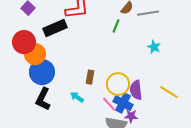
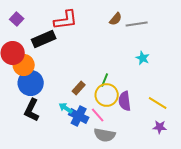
green line: (116, 26) -> (105, 80), moved
brown rectangle: (90, 77) -> (79, 88), turned 32
blue cross: (123, 103) -> (79, 116), moved
purple star: (131, 116) -> (160, 127), moved

